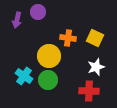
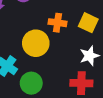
green circle: (48, 80) -> (31, 83), moved

